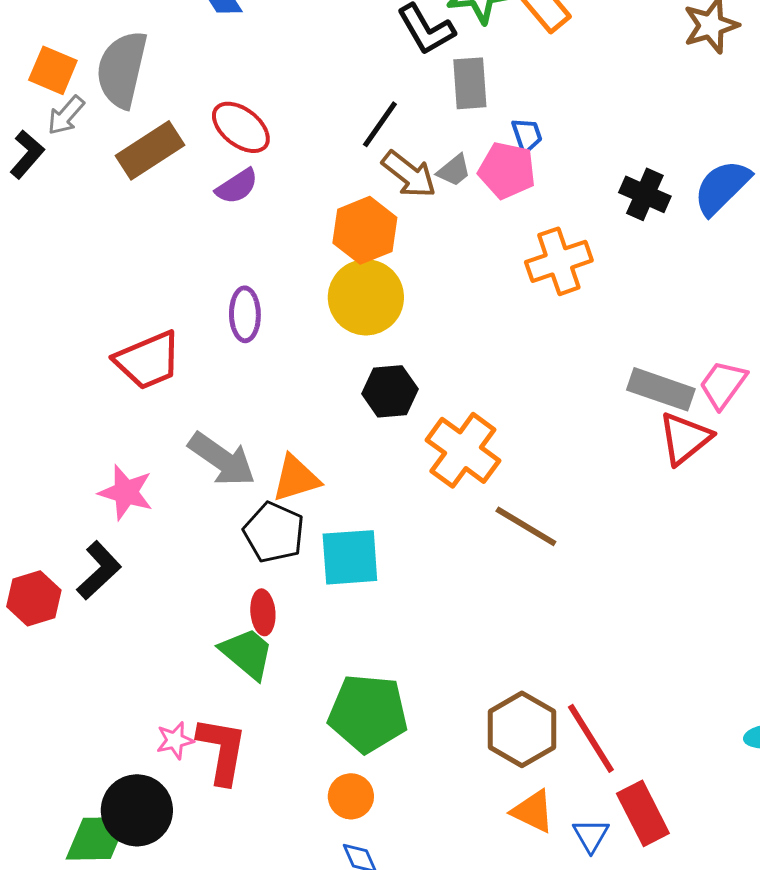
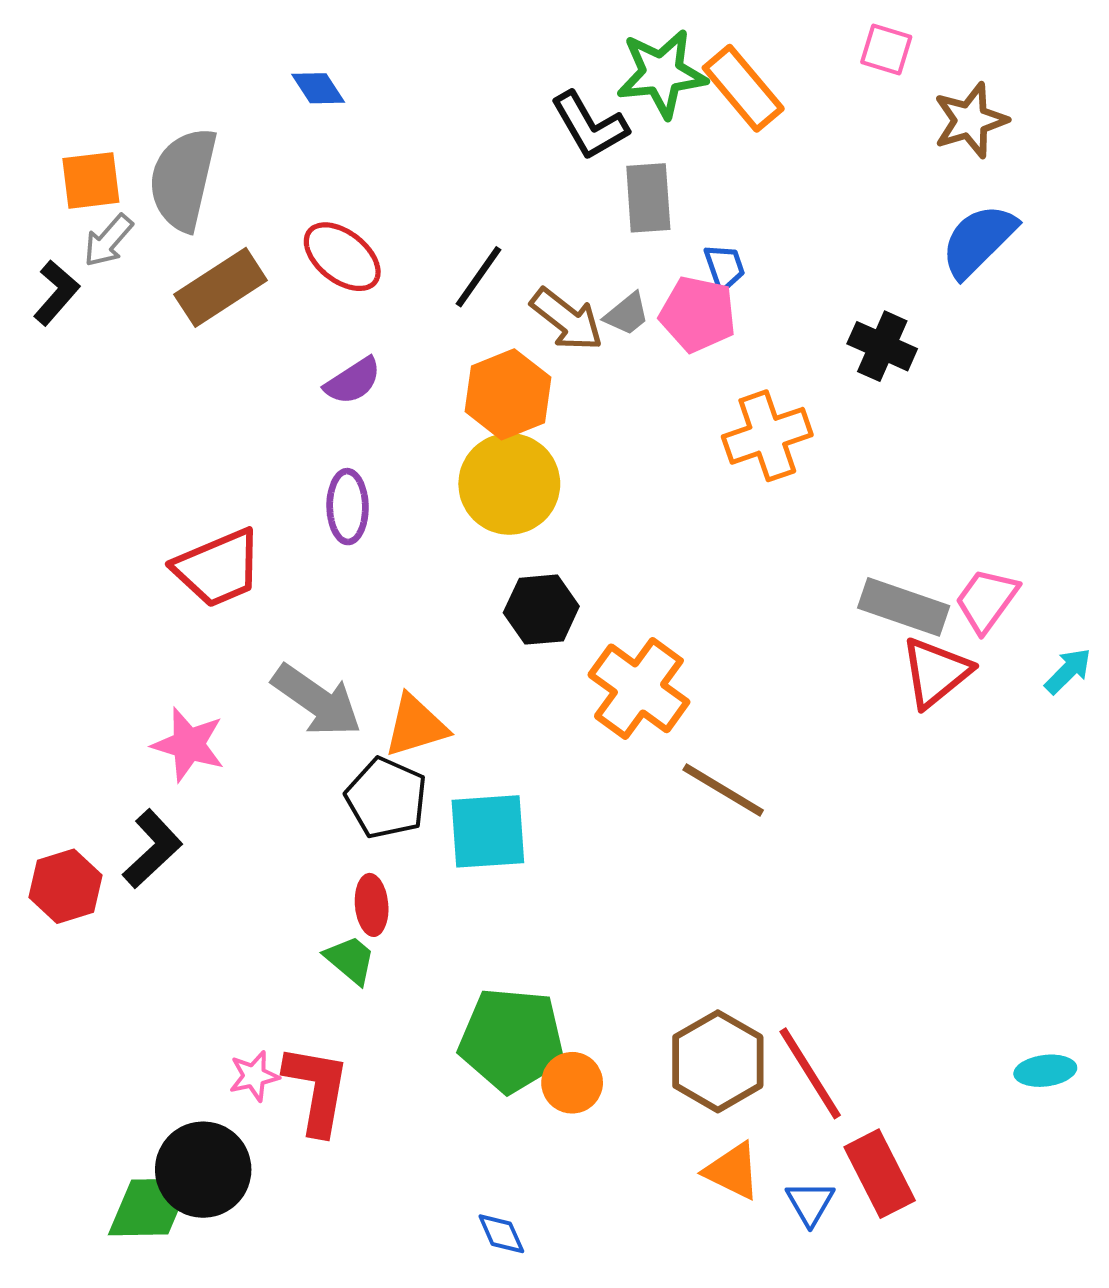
orange square: (53, 70) -> (91, 180), turned -30
black line: (380, 124) -> (479, 277), moved
purple semicircle: (237, 186) -> (353, 381), moved
blue semicircle: (722, 187) -> (978, 241), moved
green trapezoid: (247, 653) -> (350, 960), size x0.7
orange circle: (351, 796) -> (572, 1083), moved

